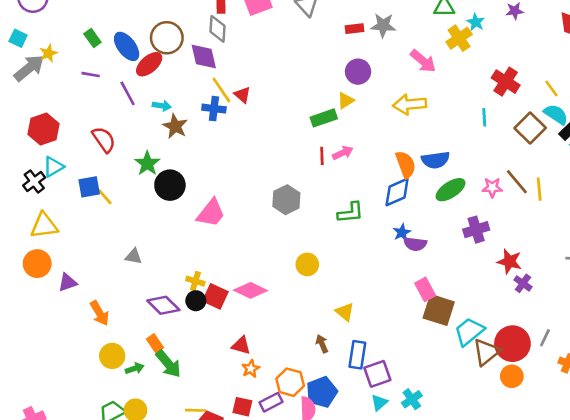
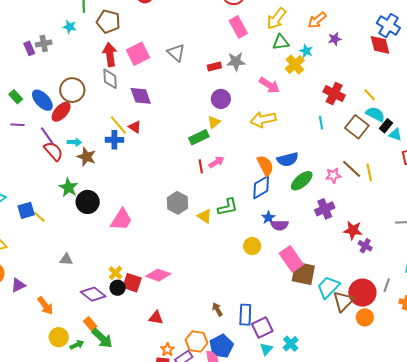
purple diamond: (204, 57) -> (141, 96), moved
red semicircle: (104, 140) -> (53, 151), moved
yellow circle: (307, 264) -> (252, 246), moved
yellow cross: (195, 281) -> (115, 273), turned 32
pink rectangle: (425, 289) -> (291, 259), size x1.4
yellow triangle: (345, 312) -> (205, 216), moved
orange star: (251, 369) -> (167, 350), moved

